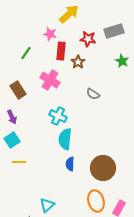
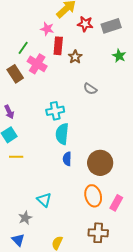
red star: (88, 39) -> (85, 24), moved
pink cross: (50, 80) -> (37, 64), moved
brown rectangle: (18, 90) -> (15, 74), moved
cyan cross: (58, 116) -> (55, 111), turned -36
cyan triangle: (47, 205) -> (44, 200), turned -35

